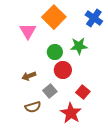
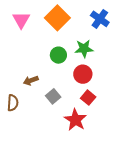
pink triangle: (28, 31) -> (21, 20), moved
red circle: (63, 70) -> (83, 74), moved
brown semicircle: (33, 107) -> (13, 103), moved, turned -70

